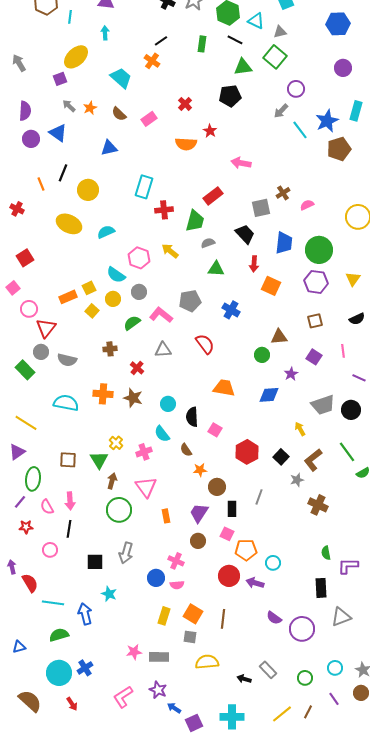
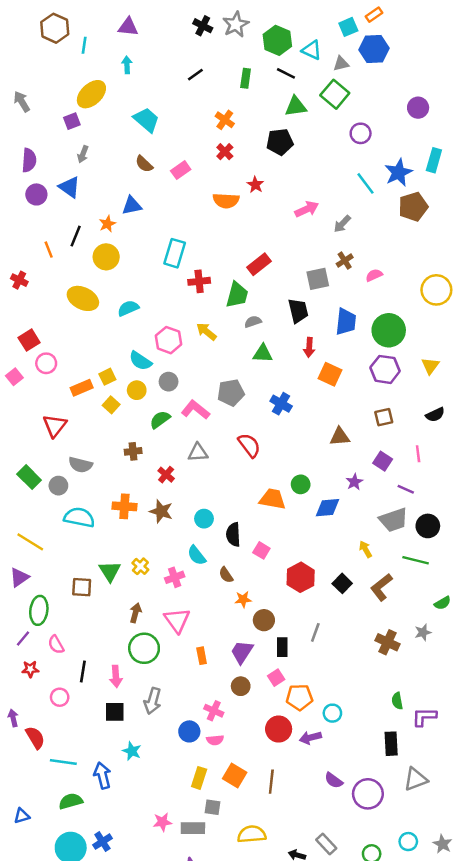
blue hexagon: (338, 24) -> (374, 49), moved
orange cross: (152, 61) -> (225, 120), moved
gray arrow: (69, 106) -> (83, 154), turned -112
orange star: (90, 108) -> (107, 224), moved
gray arrow: (281, 111) -> (342, 224), moved
pink arrow: (241, 163) -> (307, 209), moved, turned 144
black trapezoid: (245, 234) -> (298, 311), turned 30
pink circle: (29, 309) -> (46, 363), moved
gray circle: (41, 352) -> (58, 486), moved
green circle: (262, 355) -> (301, 484), moved
purple line: (359, 378) -> (406, 489), moved
green line: (347, 452) -> (416, 560), moved, turned -40
green triangle: (99, 460) -> (110, 571), moved
gray star: (297, 480) -> (423, 632), moved
pink arrow: (70, 501) -> (116, 676), moved
pink square: (227, 534) -> (276, 678), turned 32
purple arrow: (255, 583) -> (310, 738), turned -30
gray square: (190, 637) -> (213, 807), moved

